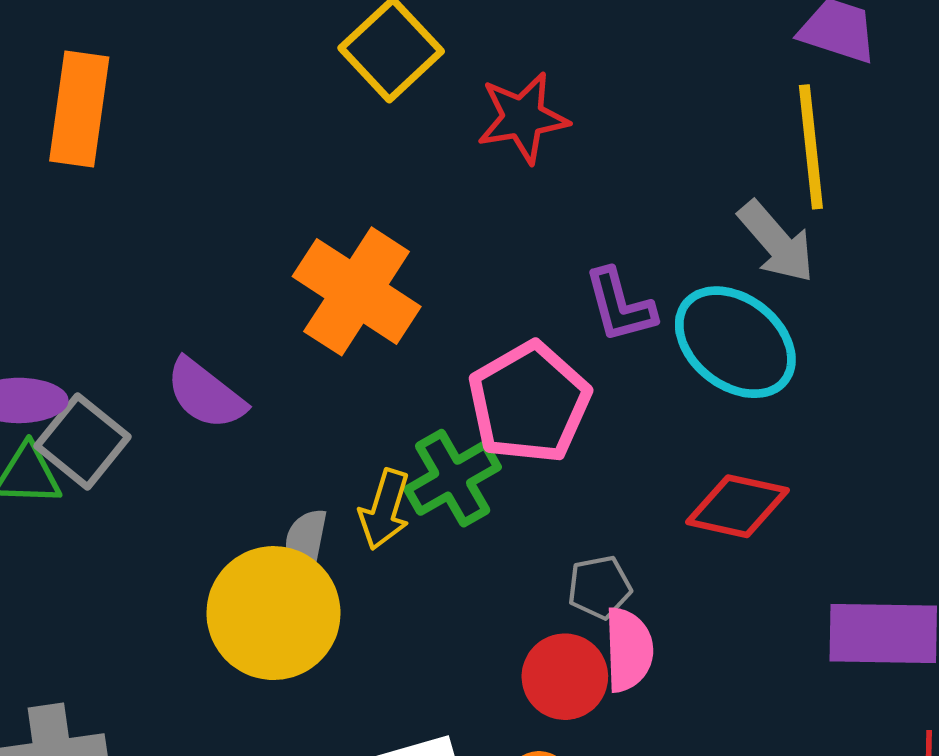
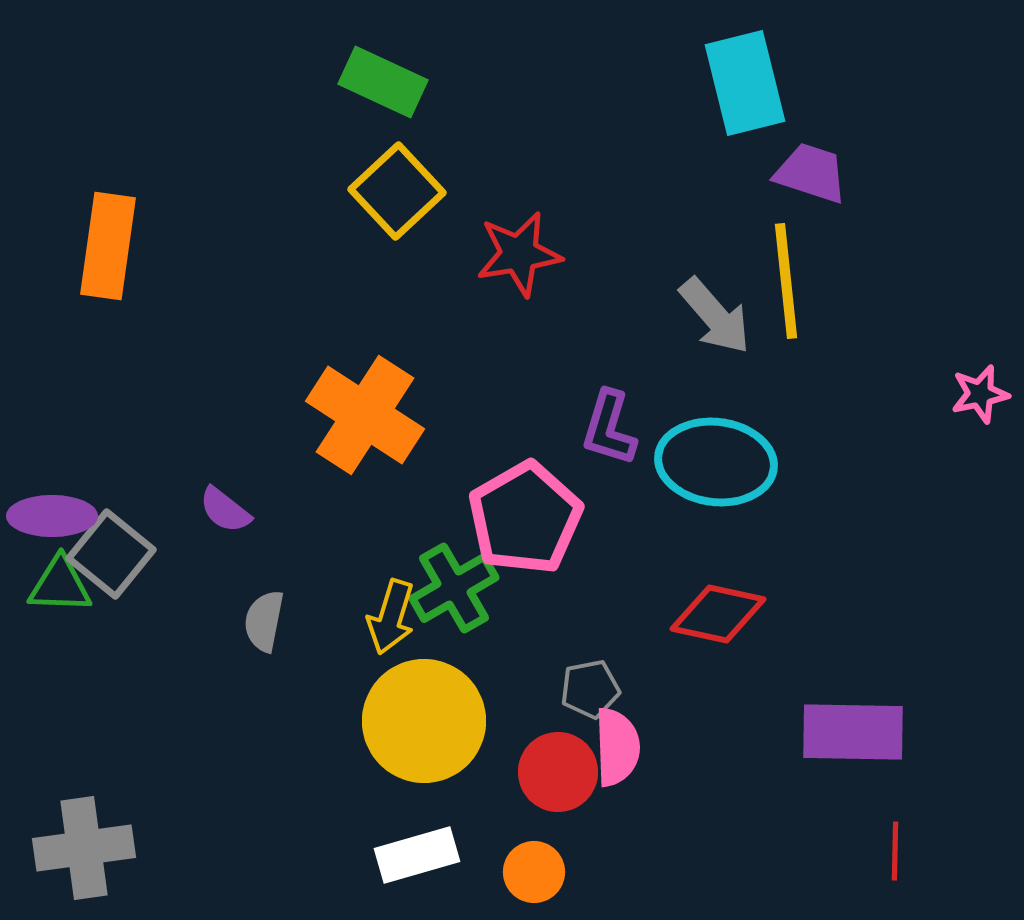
gray arrow: (776, 242) -> (715, 316), moved
purple L-shape: (620, 305) -> (609, 428), turned 32
cyan ellipse: (735, 342) -> (716, 462), turned -31
purple semicircle: (206, 394) -> (225, 510), size x0.7
gray semicircle: (306, 542) -> (264, 621), moved
yellow circle: (273, 613) -> (424, 721), moved

